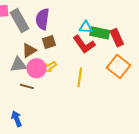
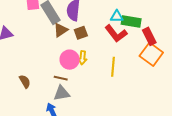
red rectangle: (117, 38) -> (149, 36), moved
brown triangle: (29, 50) -> (61, 30), moved
gray triangle: (18, 65) -> (62, 93), moved
yellow arrow: (49, 67) -> (82, 58), turned -48

